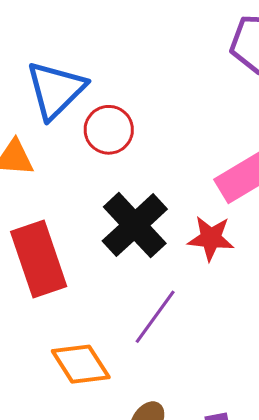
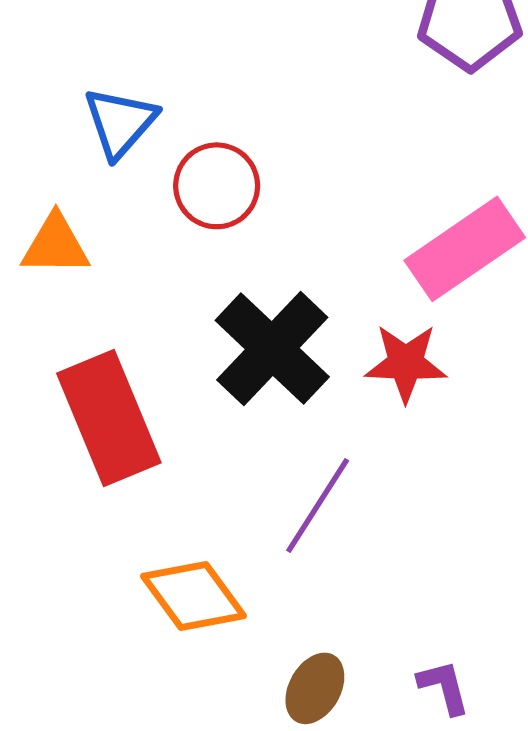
blue triangle: (56, 90) -> (120, 122), size x0.7

